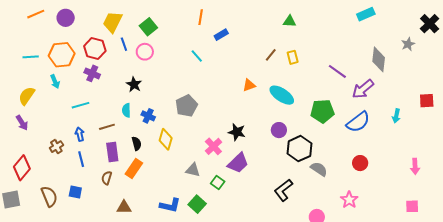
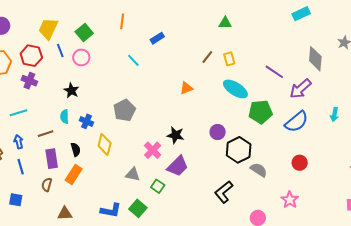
orange line: (201, 17) -> (122, 21), moved
cyan ellipse: (282, 95) -> (235, 89), moved

